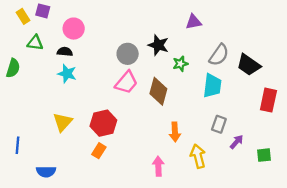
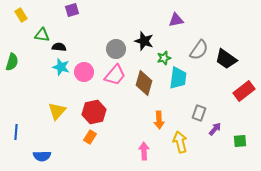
purple square: (43, 11) -> (72, 10), moved, turned -32
pink circle: (74, 29) -> (84, 72), moved
green triangle: (35, 43) -> (42, 35), moved
cyan trapezoid: (212, 86) -> (178, 78), moved
red rectangle: (268, 100) -> (244, 91), turned 40

